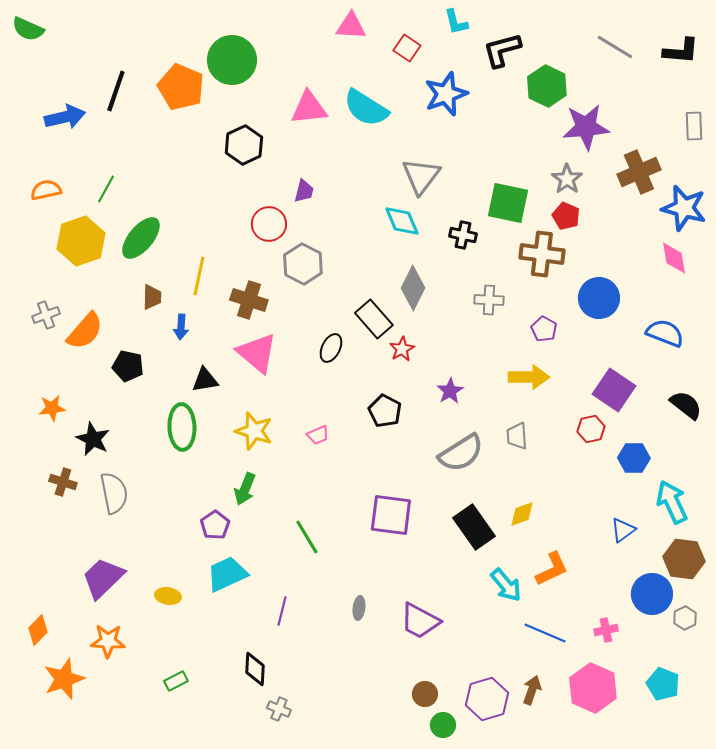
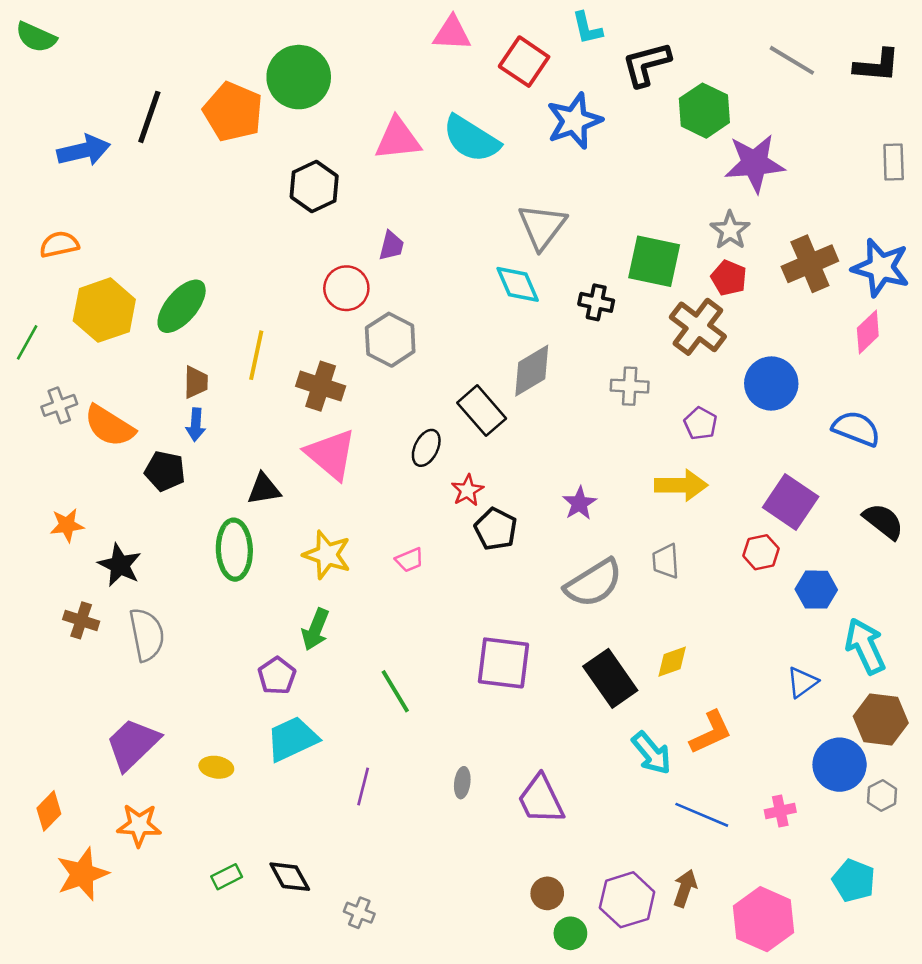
red square: (407, 48) -> (524, 62), size x1.4
brown cross: (639, 172) -> (810, 264), moved
green line: (106, 189) -> (27, 342), moved
brown cross: (542, 254) -> (698, 327), turned 30
pink diamond: (674, 258) -> (868, 332), turned 56
gray diamond: (413, 288) -> (532, 371), turned 33
blue arrow: (181, 327) -> (196, 425), moved
orange semicircle: (85, 331) -> (109, 426), turned 81
red star: (402, 349) -> (467, 490), moved
purple trapezoid: (420, 621) -> (541, 799), turned 36
black diamond: (255, 669) -> (290, 877), moved, turned -32
pink hexagon: (593, 688) -> (764, 919), moved

